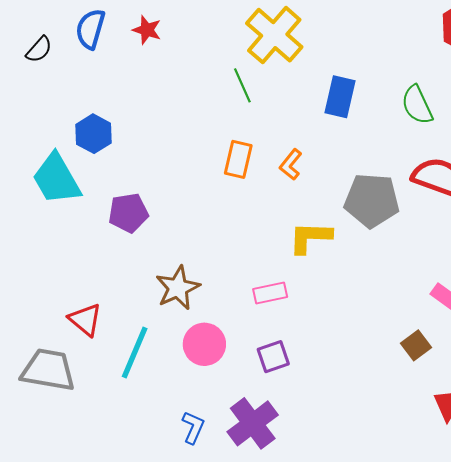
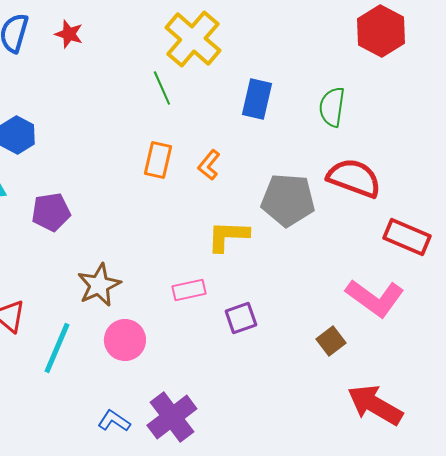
green semicircle: (417, 105) -> (332, 107), turned 33
purple square: (273, 357) -> (241, 318), moved
blue L-shape: (193, 427) -> (114, 421), turned -80

